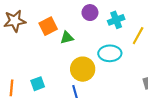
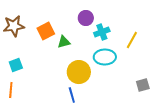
cyan cross: (116, 20) -> (102, 32), moved
cyan square: (38, 84) -> (16, 65), moved

